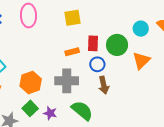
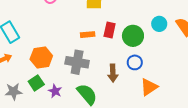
orange triangle: (141, 61) -> (149, 87), moved
blue circle: (97, 64) -> (135, 62), moved

